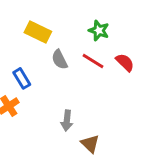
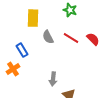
green star: (99, 31) -> (70, 10), moved
yellow rectangle: (38, 32) -> (33, 18), turned 66

